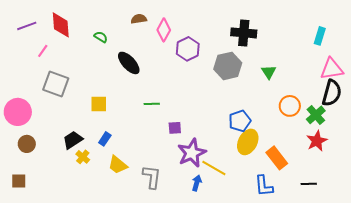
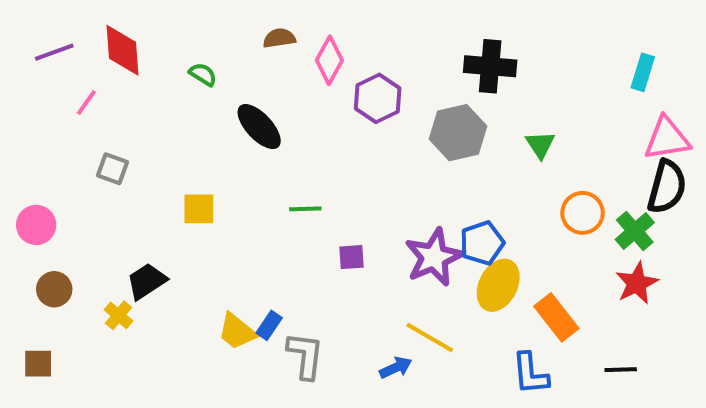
gray square: (56, 84) -> (112, 169), size x0.6
pink circle: (18, 112) -> (36, 225), size x0.7
blue rectangle: (105, 139) -> (269, 325), moved
purple star: (192, 153) -> (434, 257), moved
yellow cross: (83, 157) -> (119, 315), moved
blue arrow: (197, 183) -> (396, 368), turned 49

